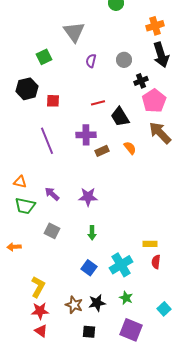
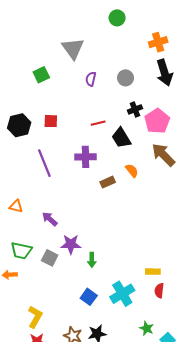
black cross: (141, 81) -> (135, 109), moved
black hexagon: (27, 89) -> (19, 125), moved
brown rectangle: (102, 151) -> (108, 182), moved
purple star: (88, 197) -> (71, 244), moved
green trapezoid: (25, 206) -> (21, 251), moved
green star: (126, 298) -> (147, 328), moved

